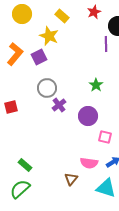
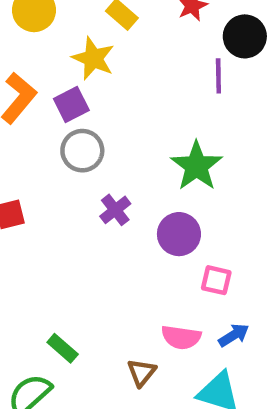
green star: (96, 85) -> (197, 166), size x1.6
gray circle: (47, 88) -> (82, 151), moved
green rectangle: (25, 165) -> (63, 348), moved

